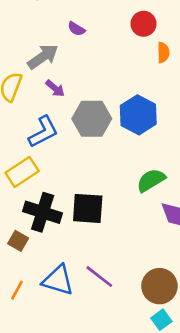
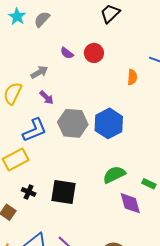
red circle: (144, 24) -> (94, 53), moved
gray arrow: (43, 57) -> (39, 72), size x0.7
black cross: (43, 212) -> (29, 192), size x0.5

